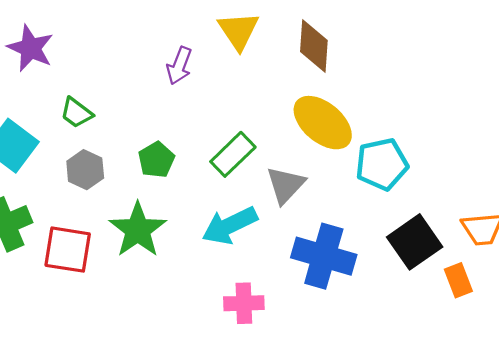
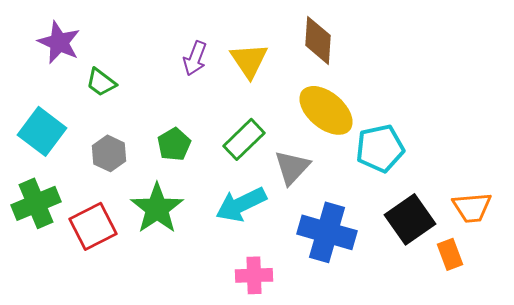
yellow triangle: (238, 31) -> (249, 60), moved
green trapezoid: (76, 113) -> (101, 82), moved
red square: (68, 250) -> (93, 226), turned -36

